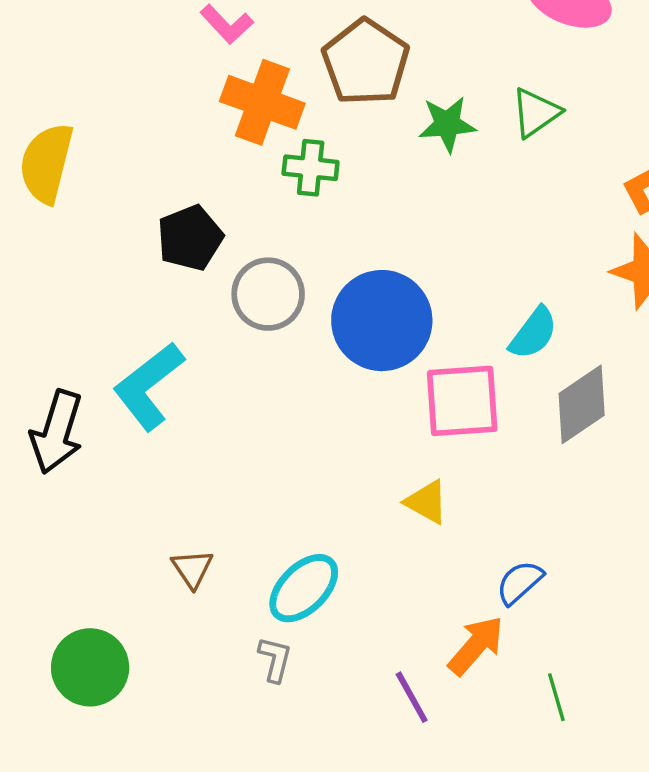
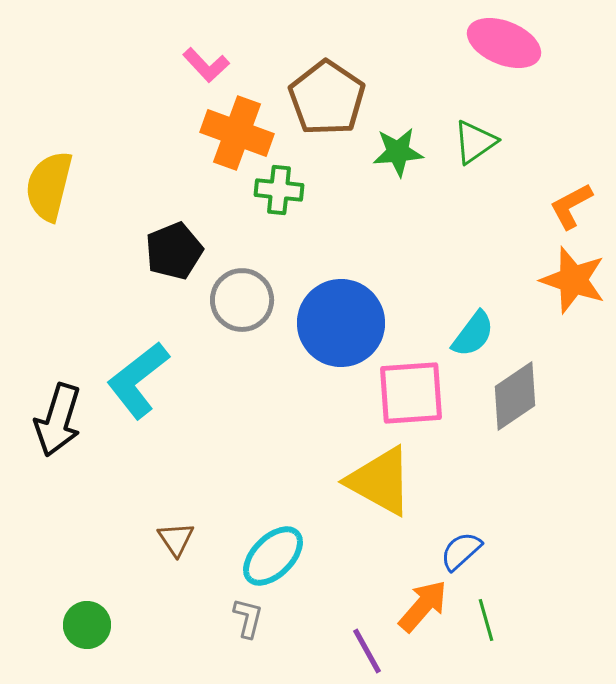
yellow triangle: (427, 502) -> (380, 481), size x1.8
green circle: (90, 667) -> (87, 625), size x0.7
green line: (556, 697) -> (486, 620), moved

